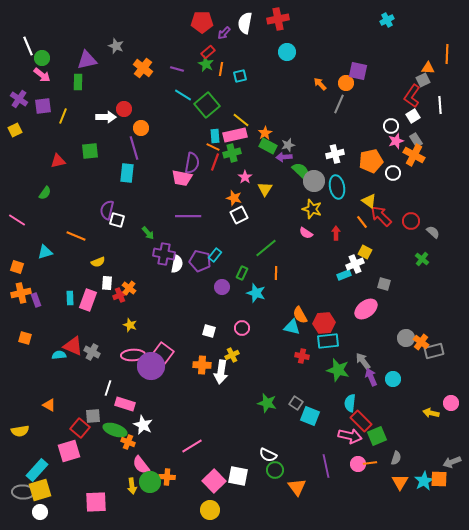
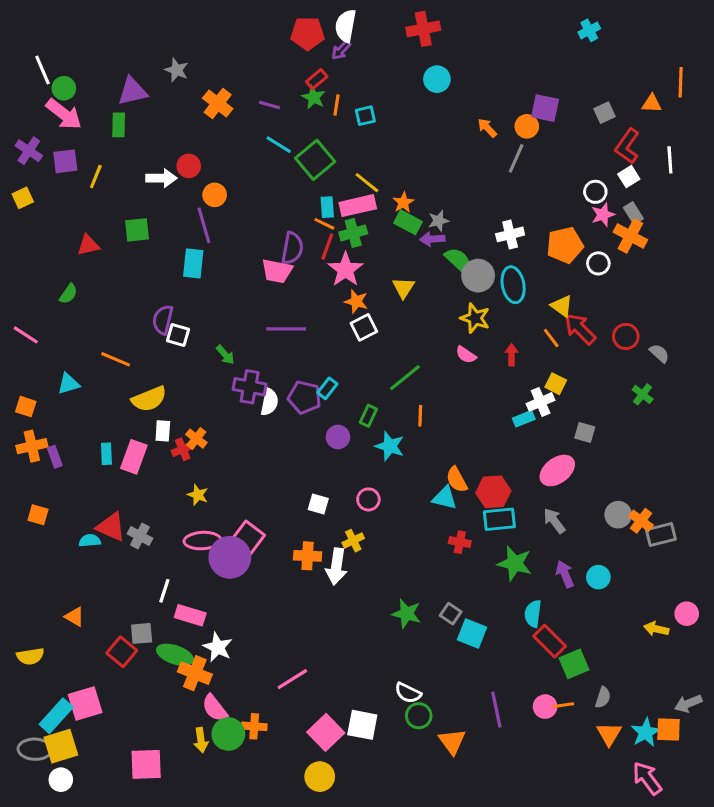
white semicircle: (245, 23) -> (346, 26), moved
pink arrow: (42, 75) -> (64, 114), size x1.4
gray square: (423, 80) -> (604, 113), moved
pink star: (245, 177) -> (346, 269), moved, size x1.6
yellow semicircle: (98, 262) -> (149, 399), size x1.6
gray arrow: (363, 361) -> (554, 521), moved
pink arrow: (350, 436) -> (647, 778), moved, turned -140
orange cross: (128, 442) -> (195, 673), size x1.5
pink square: (69, 451) -> (85, 704), moved

